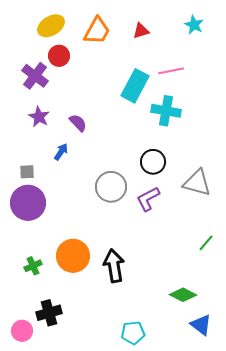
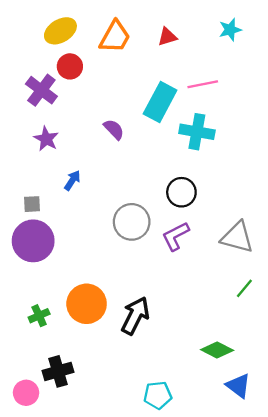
cyan star: (194, 25) -> (230, 30), turned 30
purple semicircle: (78, 123) -> (114, 129), moved
gray triangle: (197, 183) -> (237, 237), moved
black arrow: (114, 266) -> (135, 316), turned 36

